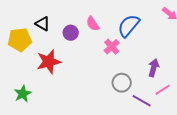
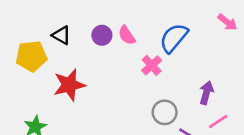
purple circle: (71, 33) -> (102, 35), moved

